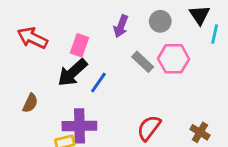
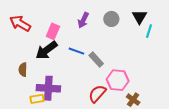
pink hexagon: (174, 59) -> (118, 80), moved
gray rectangle: (143, 62) -> (96, 60), moved
blue line: (98, 83) -> (76, 51), moved, turned 70
brown semicircle: (30, 103) -> (23, 70), moved, turned 152

